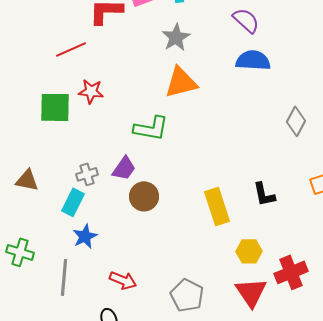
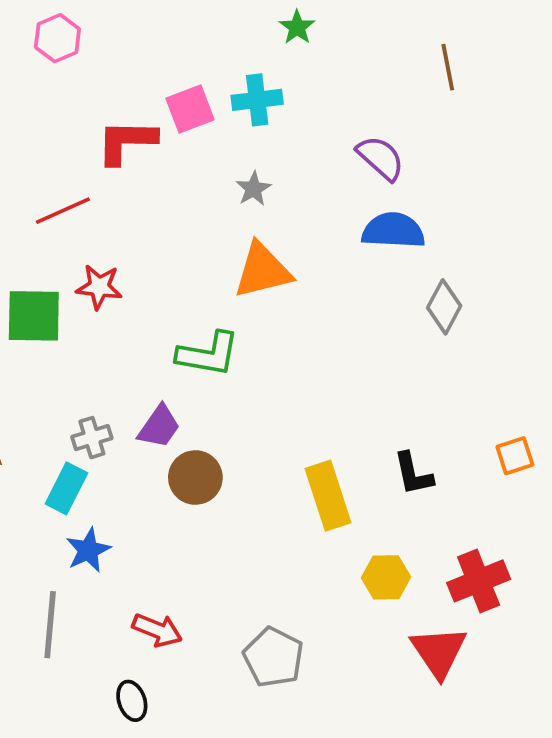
gray star: (176, 37) -> (253, 189), size x0.7
gray diamond: (296, 121) -> (444, 307), moved
red cross: (291, 272) -> (479, 581), moved
red triangle: (251, 292) -> (439, 652), moved

